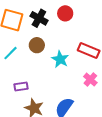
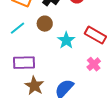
purple rectangle: (21, 87) -> (24, 63), size x1.5

